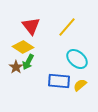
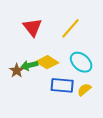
yellow diamond: (23, 47) -> (47, 62), moved
green arrow: (28, 62) -> (29, 65), turned 49

